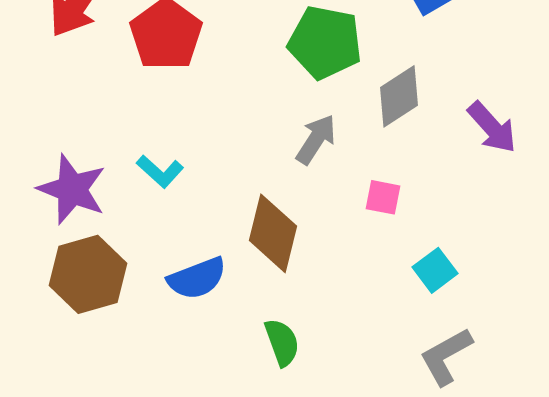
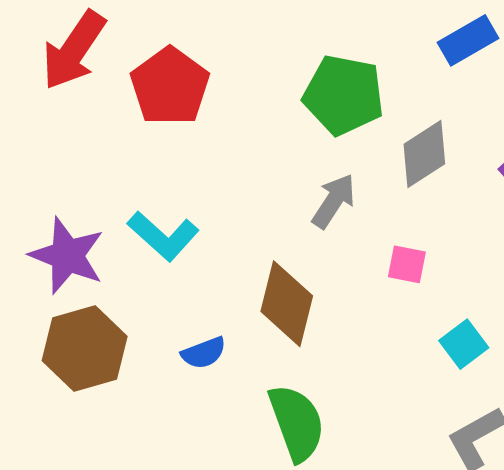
cyan L-shape: (160, 171) -> (163, 236), size x1.4
blue semicircle: (197, 278) -> (204, 353), size x0.7
green semicircle: (282, 342) -> (297, 423), size x1.5

